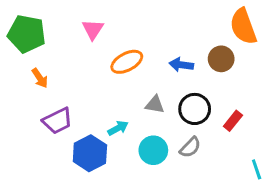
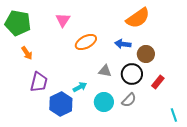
orange semicircle: (243, 26) -> (138, 18), moved, turned -105
brown circle: (221, 59) -> (146, 54), moved
purple trapezoid: (57, 121) -> (39, 82), turned -50

